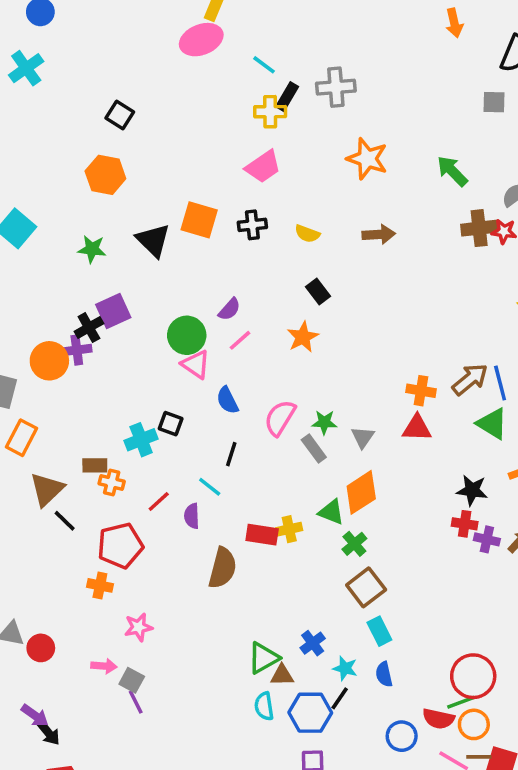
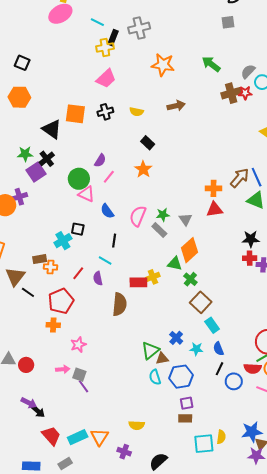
green star: (92, 249) -> (25, 154), moved
black cross: (89, 328) -> (47, 159), moved
black line: (340, 698) -> (219, 369), moved

